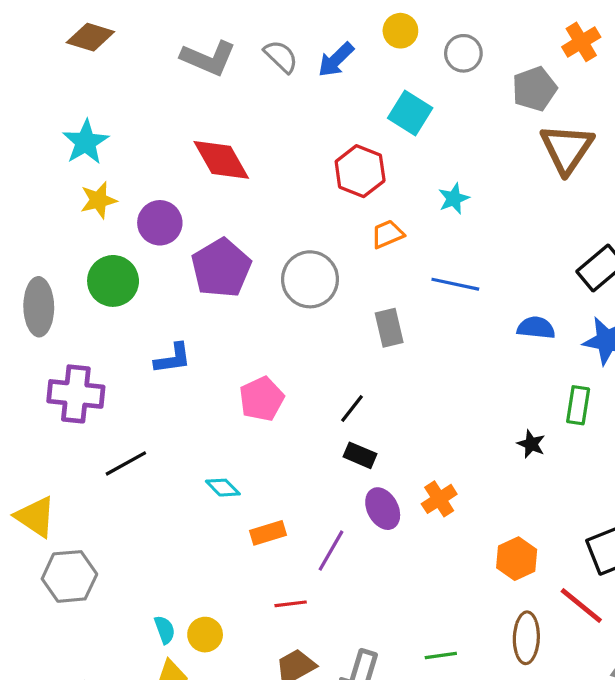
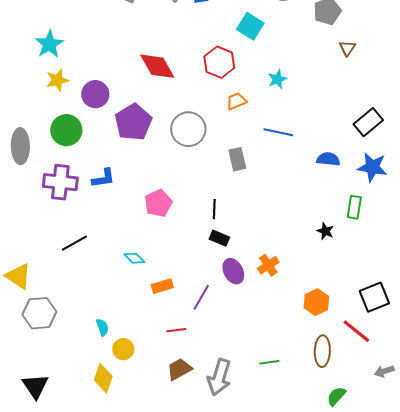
brown triangle: (567, 149) -> (347, 48), size x0.5
red diamond: (221, 160) -> (157, 66), moved
purple cross: (76, 394) -> (60, 182), moved
black line: (352, 408) -> (214, 209), turned -36
cyan semicircle: (165, 630) -> (102, 327), moved

